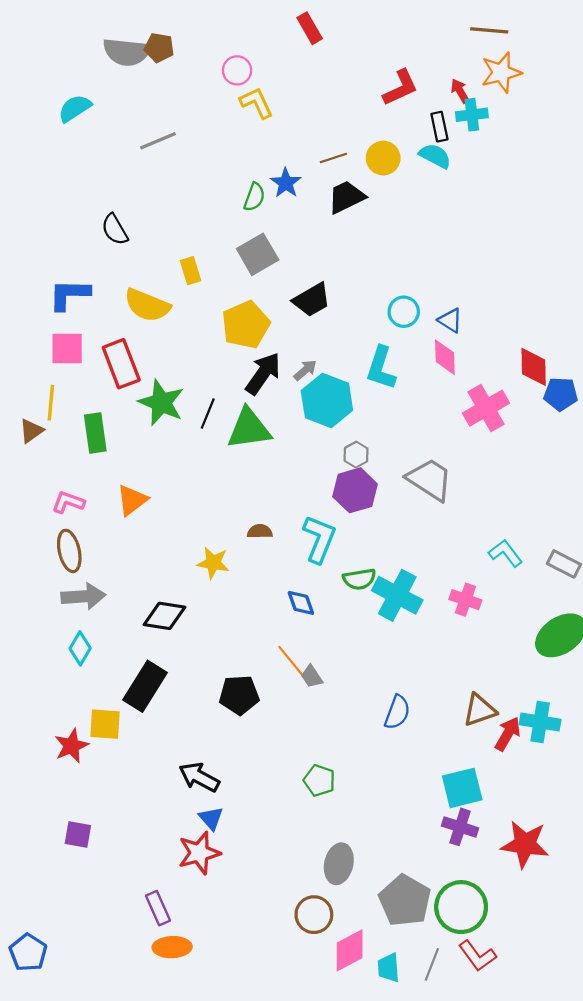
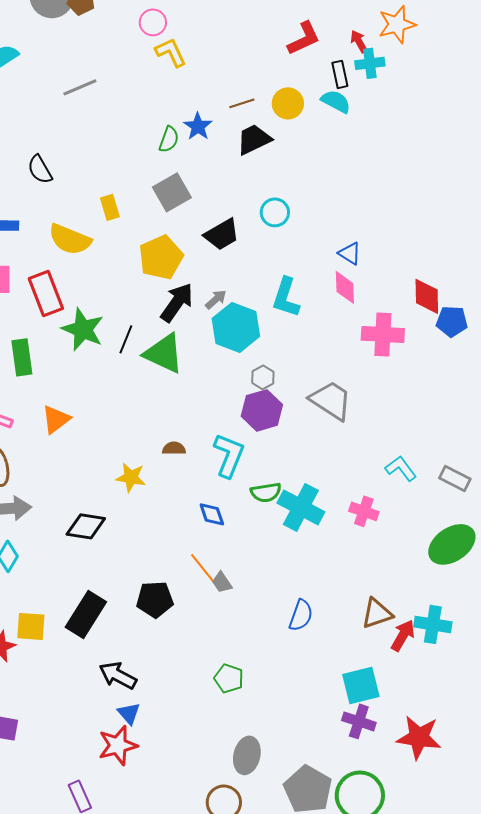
cyan circle: (404, 312) -> (275, 212), moved
pink cross: (486, 408) -> (383, 334), turned 33
green triangle: (249, 429) -> (164, 353), turned 33
black rectangle: (145, 686) -> (86, 614), moved

